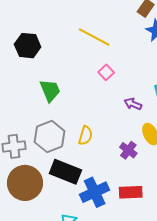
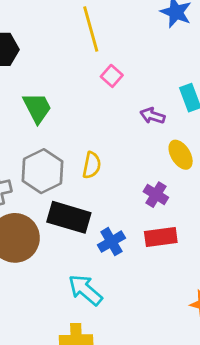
yellow line: (94, 37) -> (91, 29), turned 52
purple cross: (128, 150) -> (156, 195), moved
blue cross: (95, 192) -> (111, 242), size x0.7

